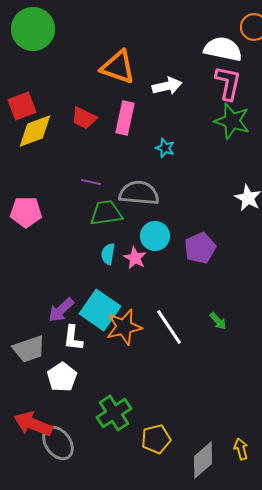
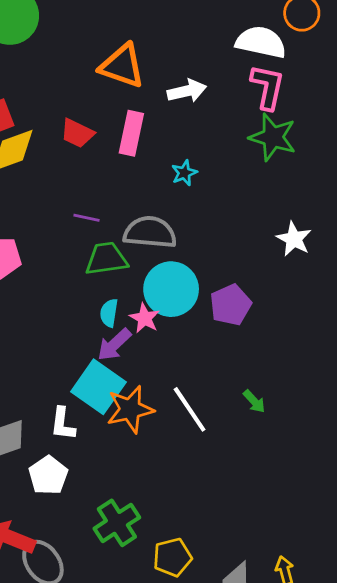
cyan star: (165, 148) -> (184, 173), turned 30
cyan circle: (155, 236) -> (171, 289), size x1.4
purple arrow: (61, 310) -> (114, 345), moved

